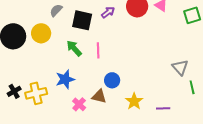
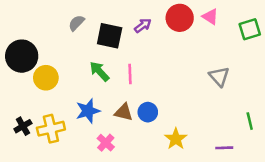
yellow circle: (41, 33) -> (46, 78), moved
gray triangle: (180, 67) -> (219, 76), moved
brown triangle: (99, 96) -> (124, 112), moved
purple line: (163, 108) -> (224, 148), moved

